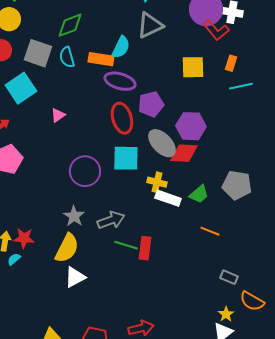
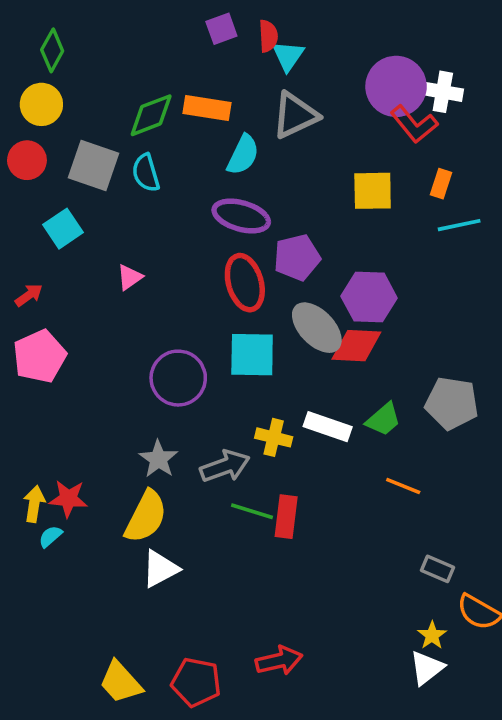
orange rectangle: (101, 59) -> (207, 108), moved
cyan square: (21, 88) -> (63, 229), size x0.7
yellow cross: (157, 182) -> (274, 437), moved

